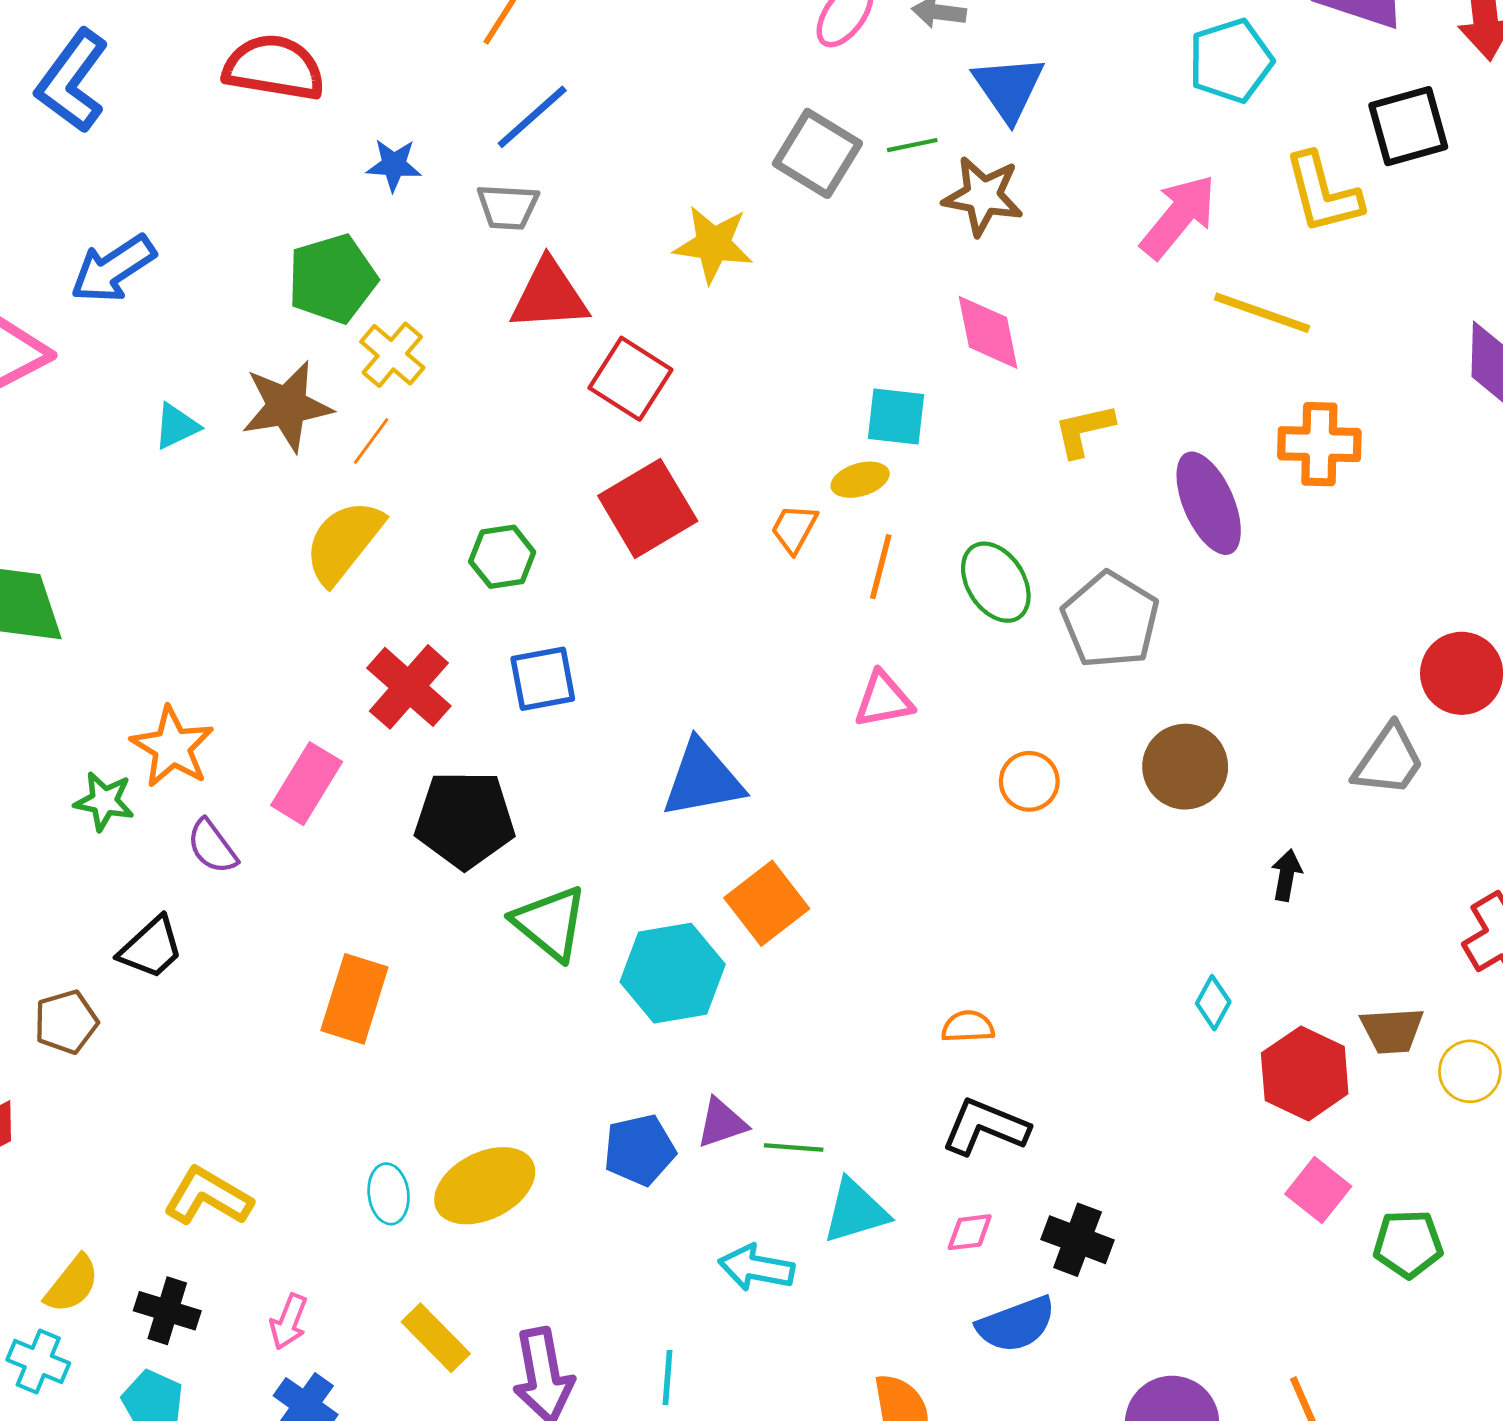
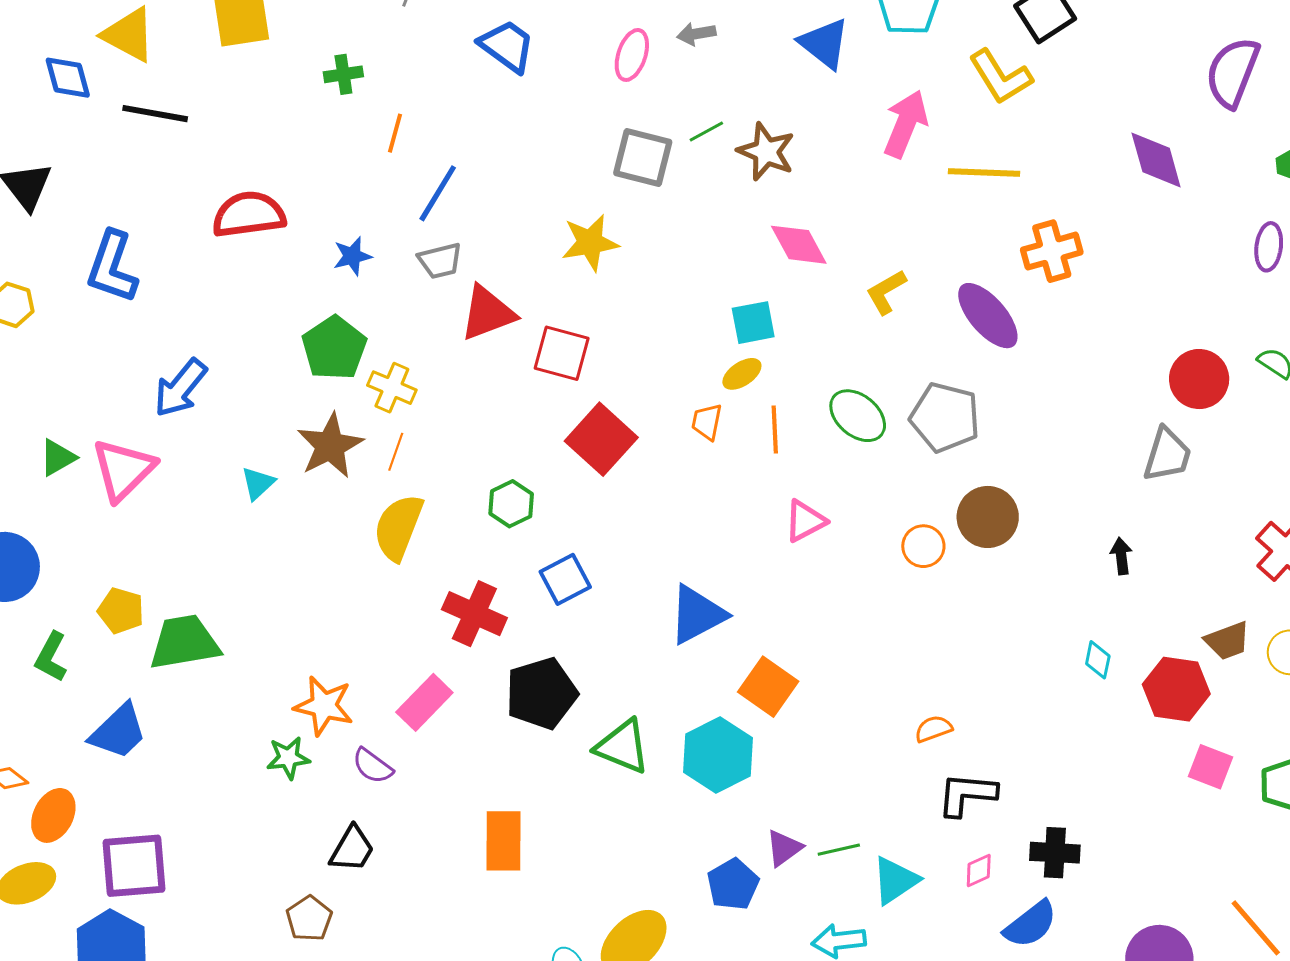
blue triangle: (1009, 88) -> (824, 43), moved
brown star: (983, 196) -> (766, 152), turned 30
brown circle: (1185, 767) -> (988, 517), moved
pink rectangle: (307, 784) -> (424, 702), turned 30

